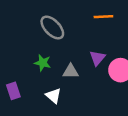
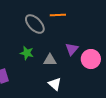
orange line: (103, 17) -> (58, 15), moved
white triangle: (54, 96) -> (55, 84), moved

